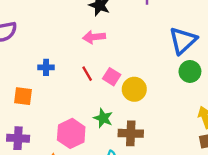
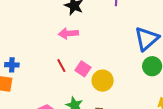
blue cross: (46, 67) -> (12, 65), moved

